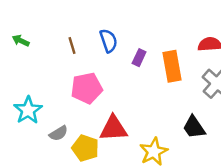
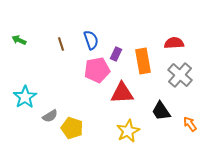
pink pentagon: (87, 88) -> (97, 70), moved
red triangle: (113, 128) -> (122, 93), moved

